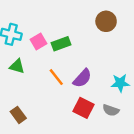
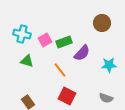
purple semicircle: (82, 78) -> (82, 53), moved
cyan star: (120, 83) -> (109, 65), moved
red square: (84, 108) -> (67, 96), moved

